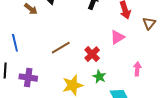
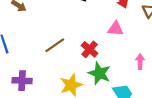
pink triangle: (117, 37) -> (116, 29), turned 42
green star: (99, 77) -> (99, 73), size x1.5

